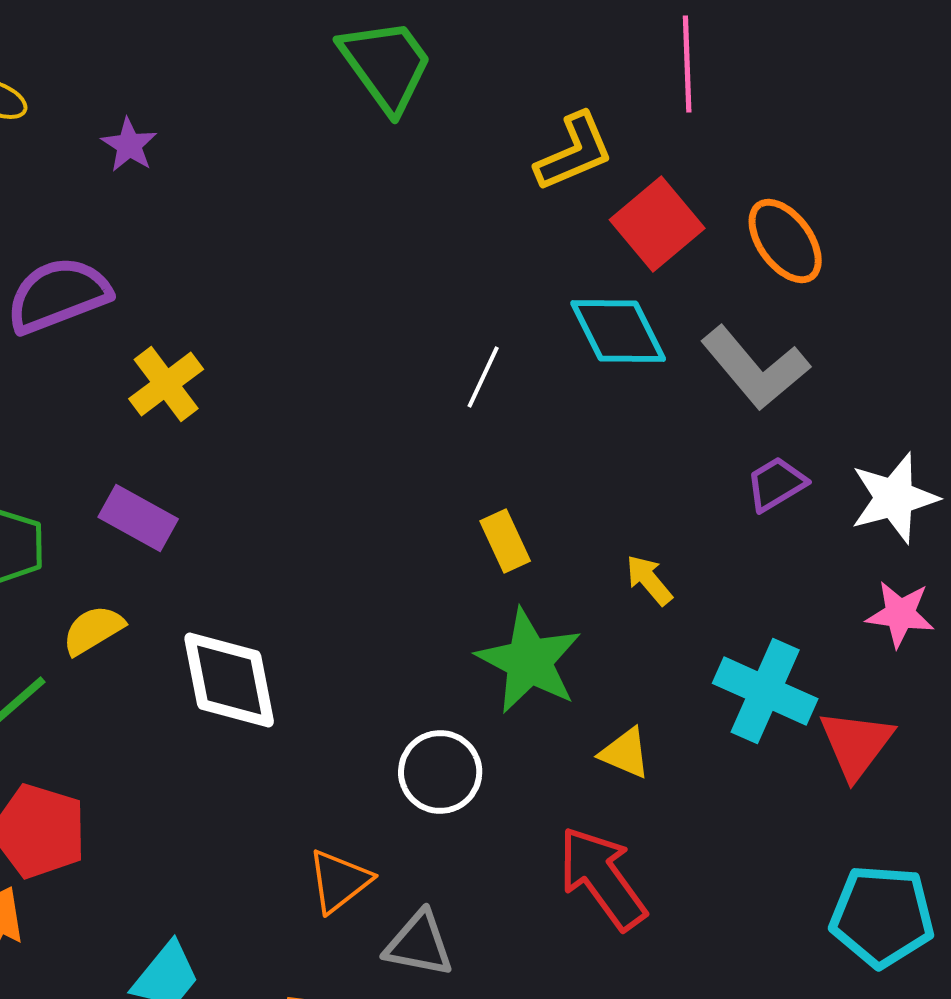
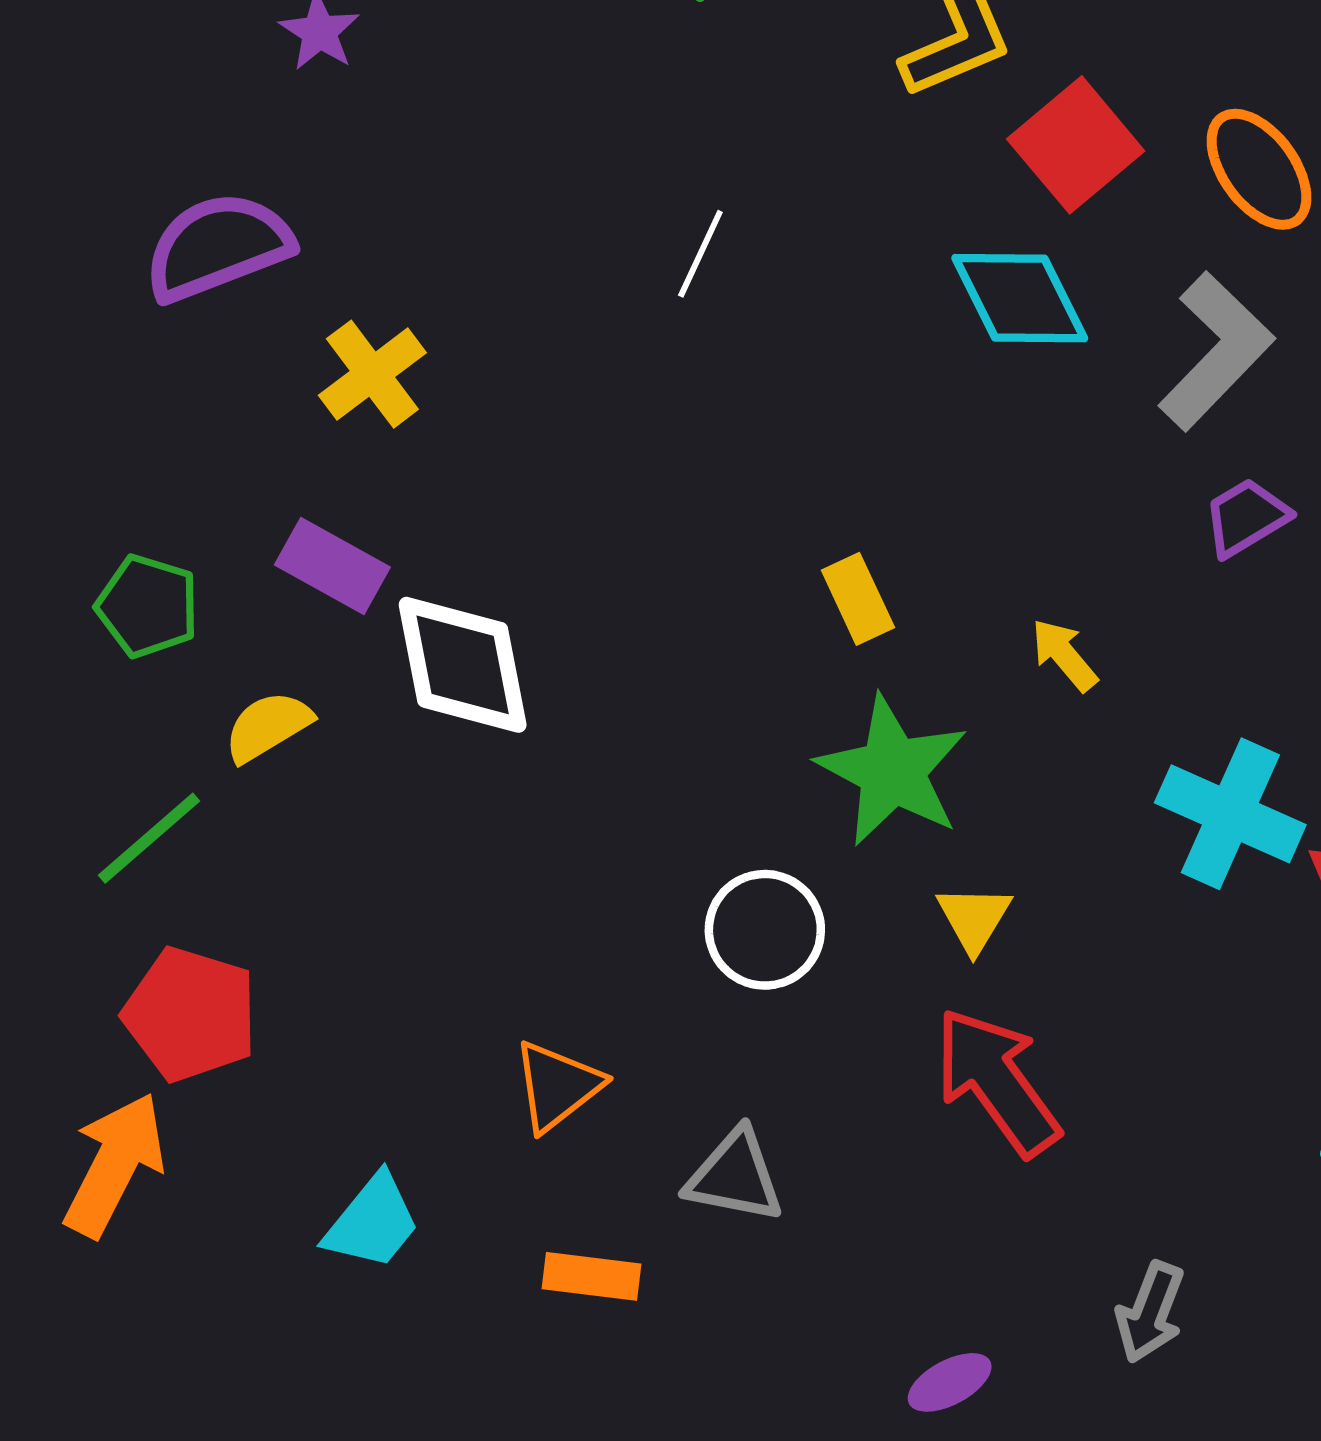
gray L-shape: (755, 368) -> (1216, 351), turned -96
white line: (483, 377) -> (700, 254), moved
white diamond: (229, 680) -> (463, 665), moved
yellow triangle: (625, 753) -> (974, 918), moved, turned 38
orange triangle: (339, 881) -> (557, 1086), moved

